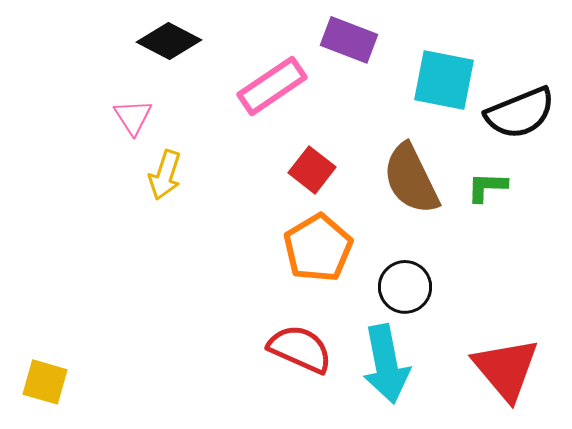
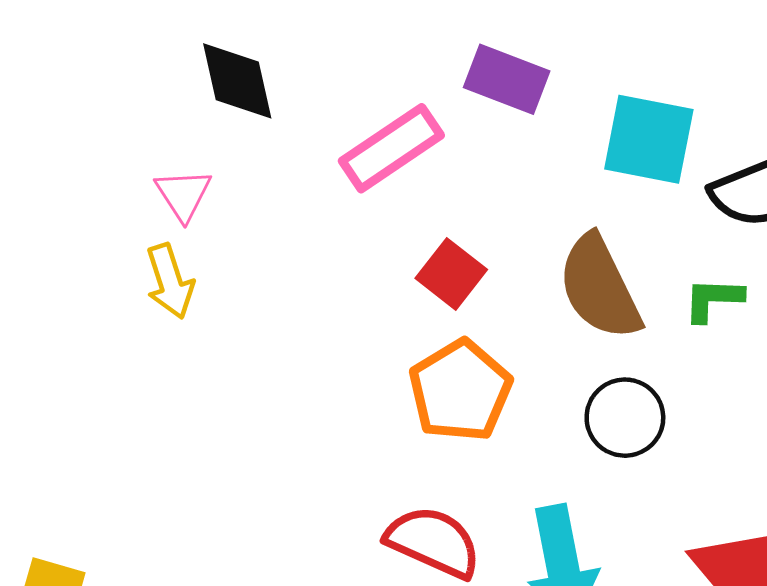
black diamond: (169, 41) -> (237, 81), turned 50
yellow arrow: (165, 175) -> (170, 281), moved, turned -36
black circle: (405, 287) -> (625, 418), moved

